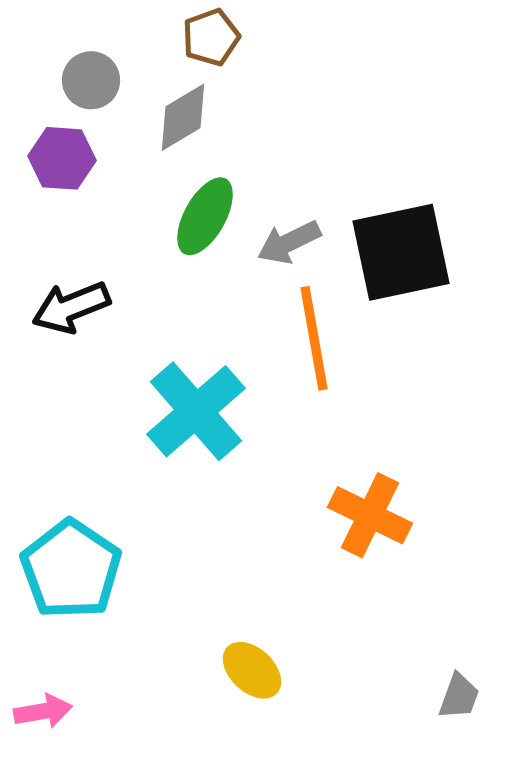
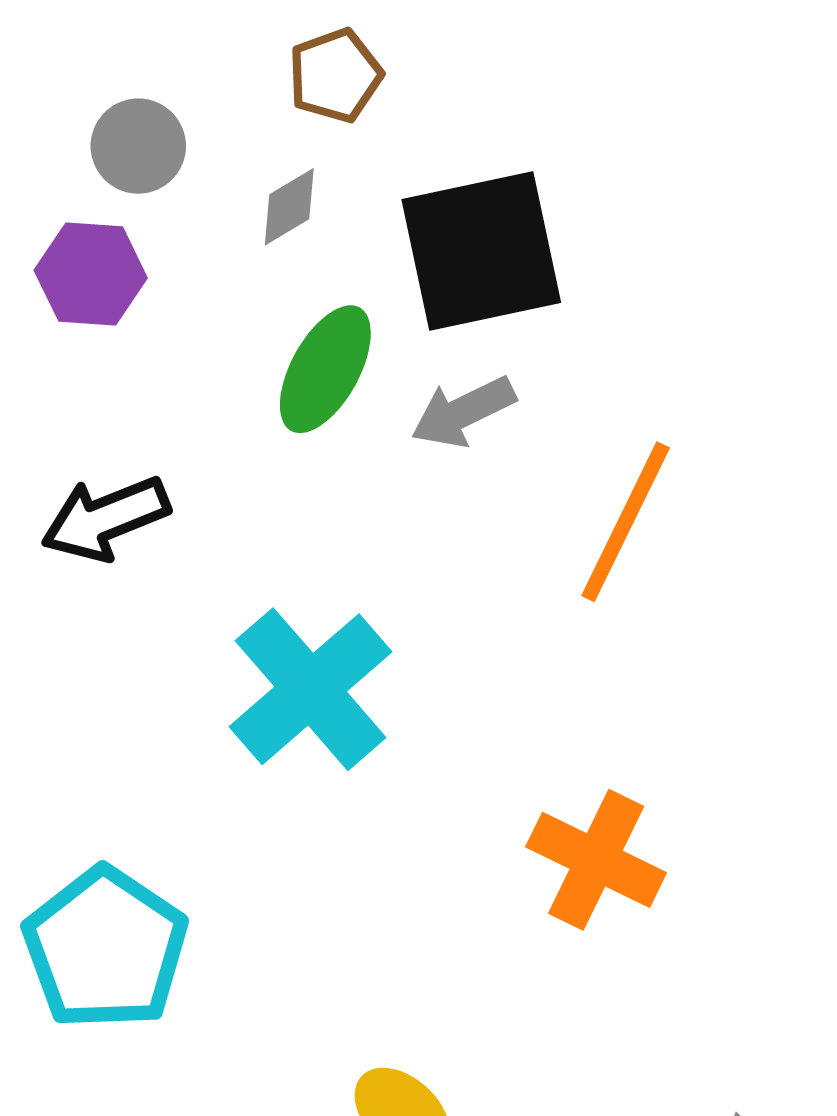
gray diamond: (183, 117) -> (289, 207), size x0.7
black square: (401, 252) -> (481, 251), moved
orange line: (314, 338) -> (626, 522), moved, turned 36

